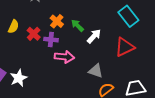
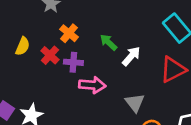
orange cross: (57, 21) -> (69, 33), moved
gray triangle: (96, 71) -> (135, 103), turned 35

